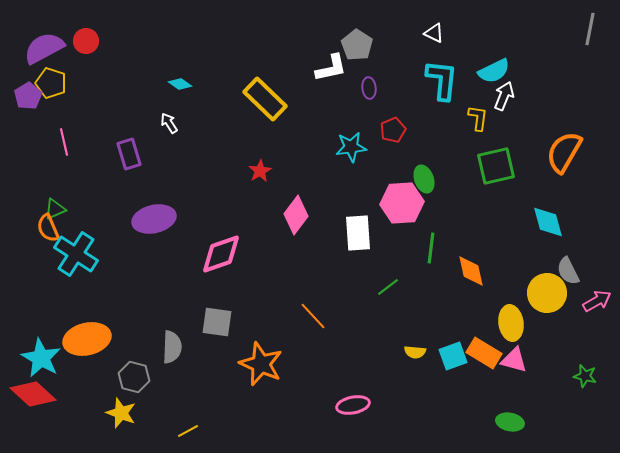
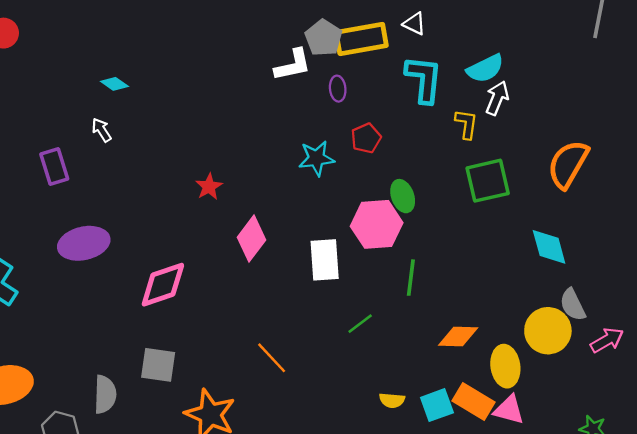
yellow rectangle: (265, 99) -> (361, 39), moved, turned -54
orange diamond: (471, 271) -> (458, 337), moved, turned -76

